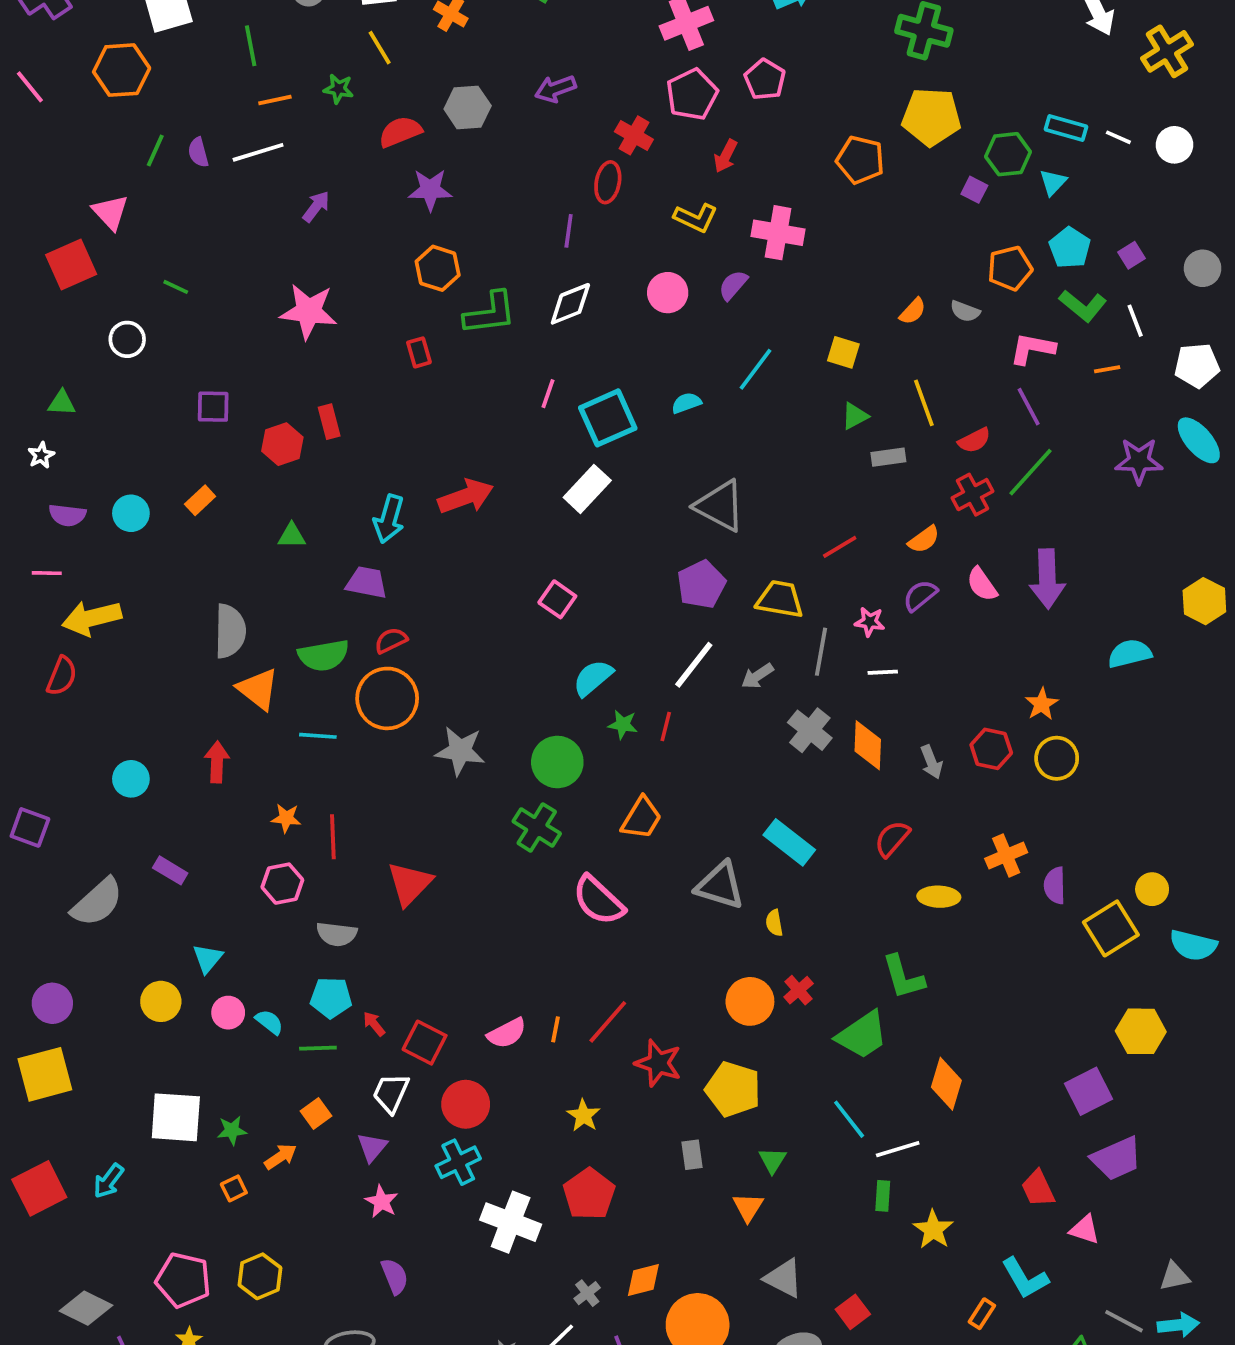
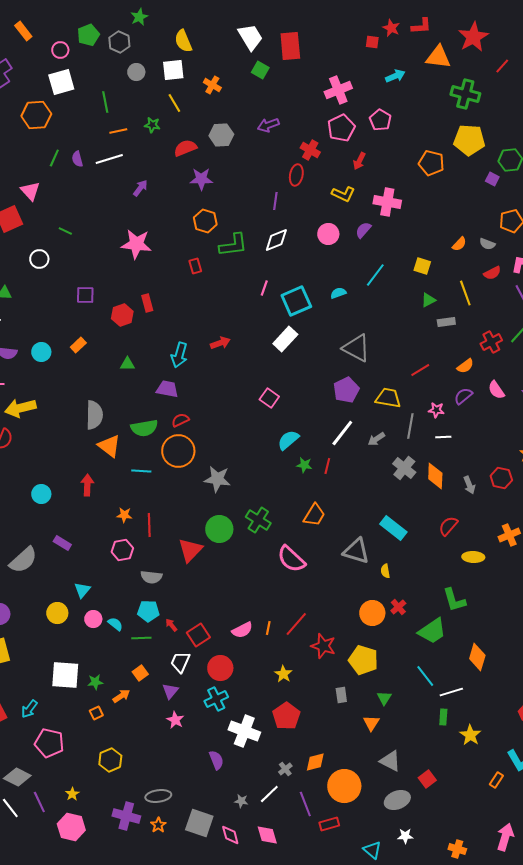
red semicircle: (974, 440) -> (492, 273), moved
red arrow: (466, 496) -> (220, 343), size x0.7
green circle: (557, 762) -> (219, 529), moved
red square: (425, 1043) -> (198, 635), turned 30
purple semicircle: (395, 1276) -> (216, 760), moved
pink pentagon: (183, 1280) -> (49, 743), moved

